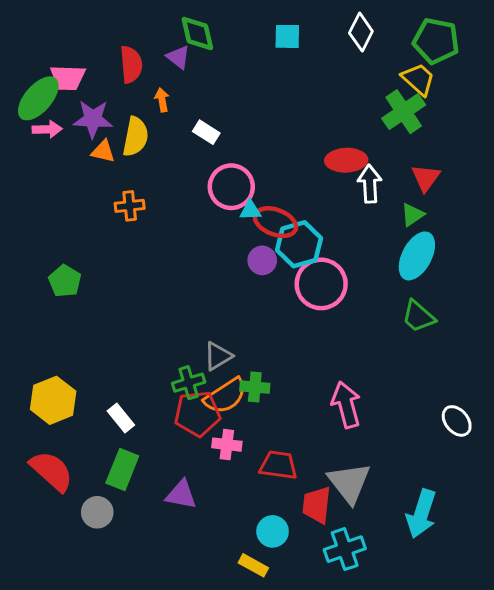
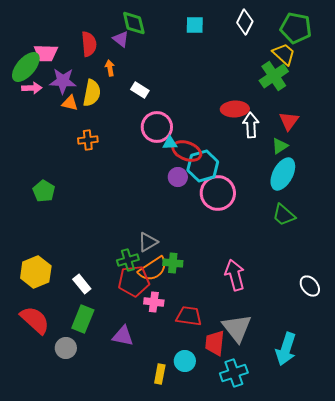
yellow rectangle: (253, 565) -> (160, 374), moved, turned 72

